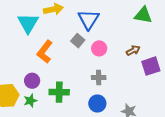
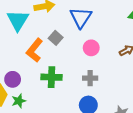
gray square: (78, 41) -> (56, 38), moved
purple circle: (32, 81) -> (13, 79), moved
green cross: (59, 92) -> (52, 77), moved

